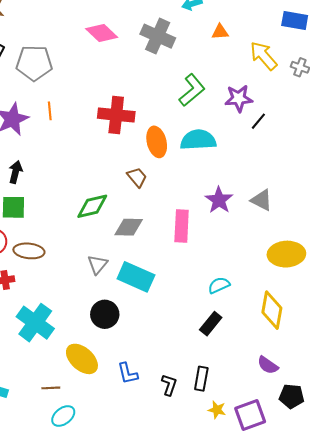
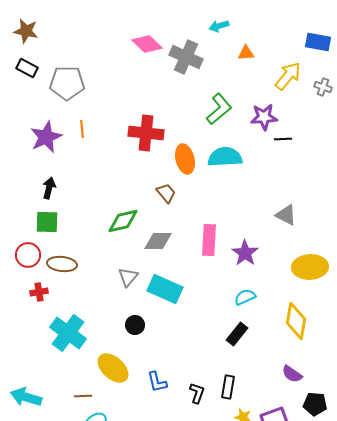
pink diamond: (102, 33) -> (147, 44), moved
yellow arrow: (264, 56) -> (288, 76), turned 80
black line: (258, 121) -> (283, 139), turned 48
purple star: (219, 200) -> (245, 253), moved
black circle: (105, 314) -> (135, 325), size x0.7

